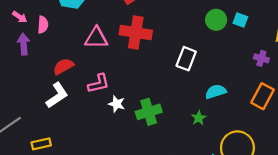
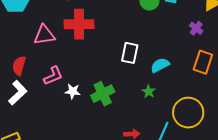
purple cross: (261, 58) -> (196, 28), turned 32
white rectangle: (186, 59) -> (130, 53), moved
red semicircle: (63, 66) -> (19, 66), turned -36

